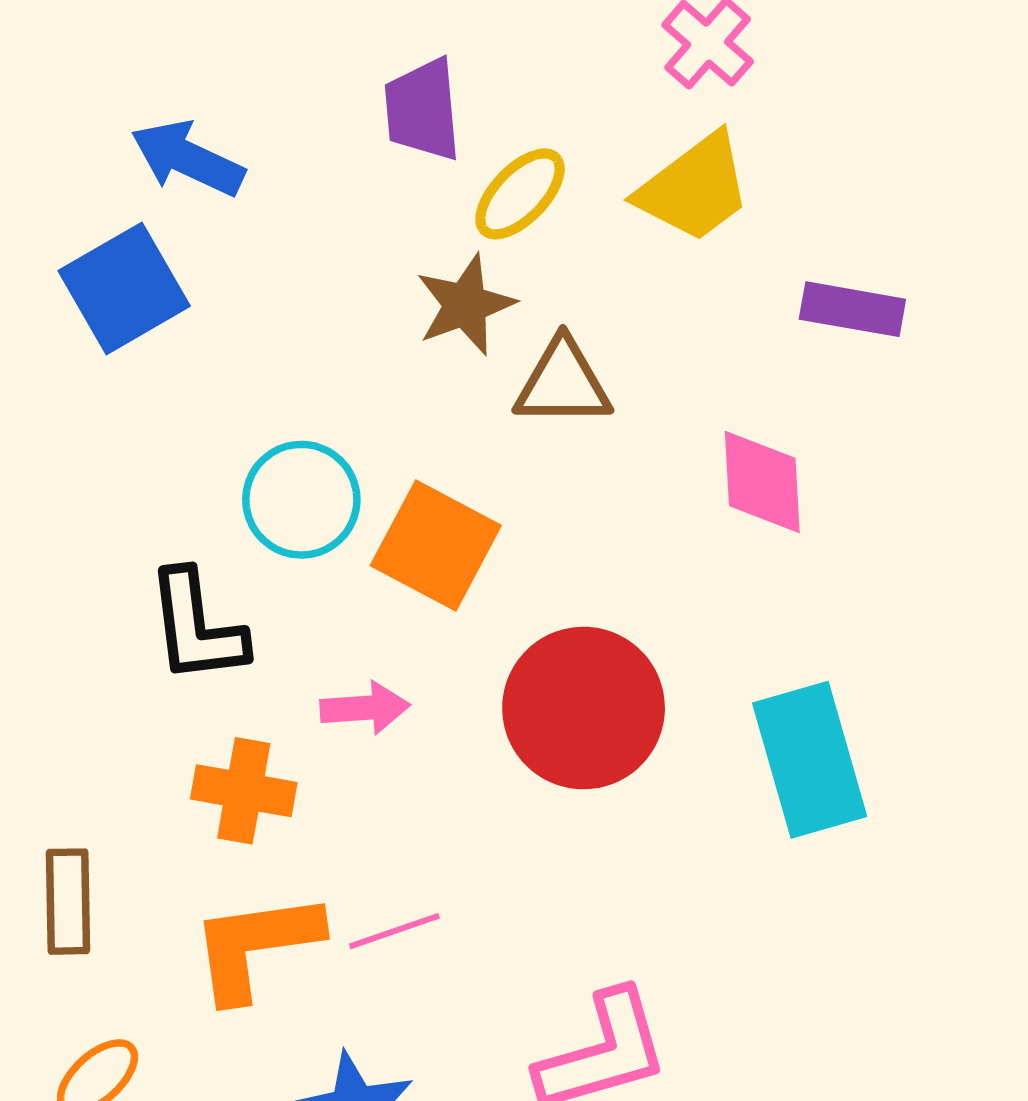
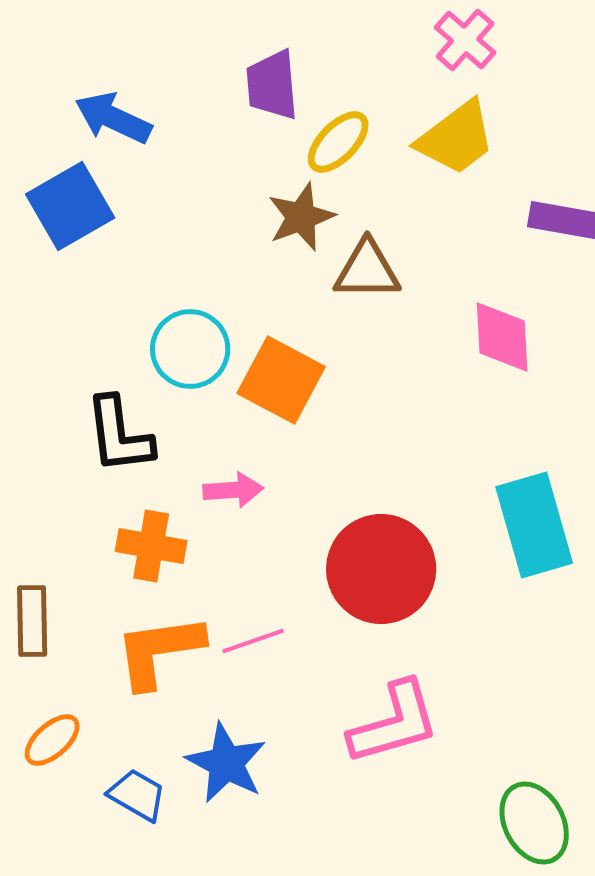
red circle: (584, 708) -> (381, 569), moved

